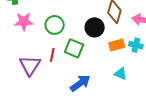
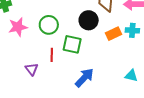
purple triangle: (30, 65) -> (32, 69), size x0.6
cyan triangle: (121, 74) -> (131, 76), moved

